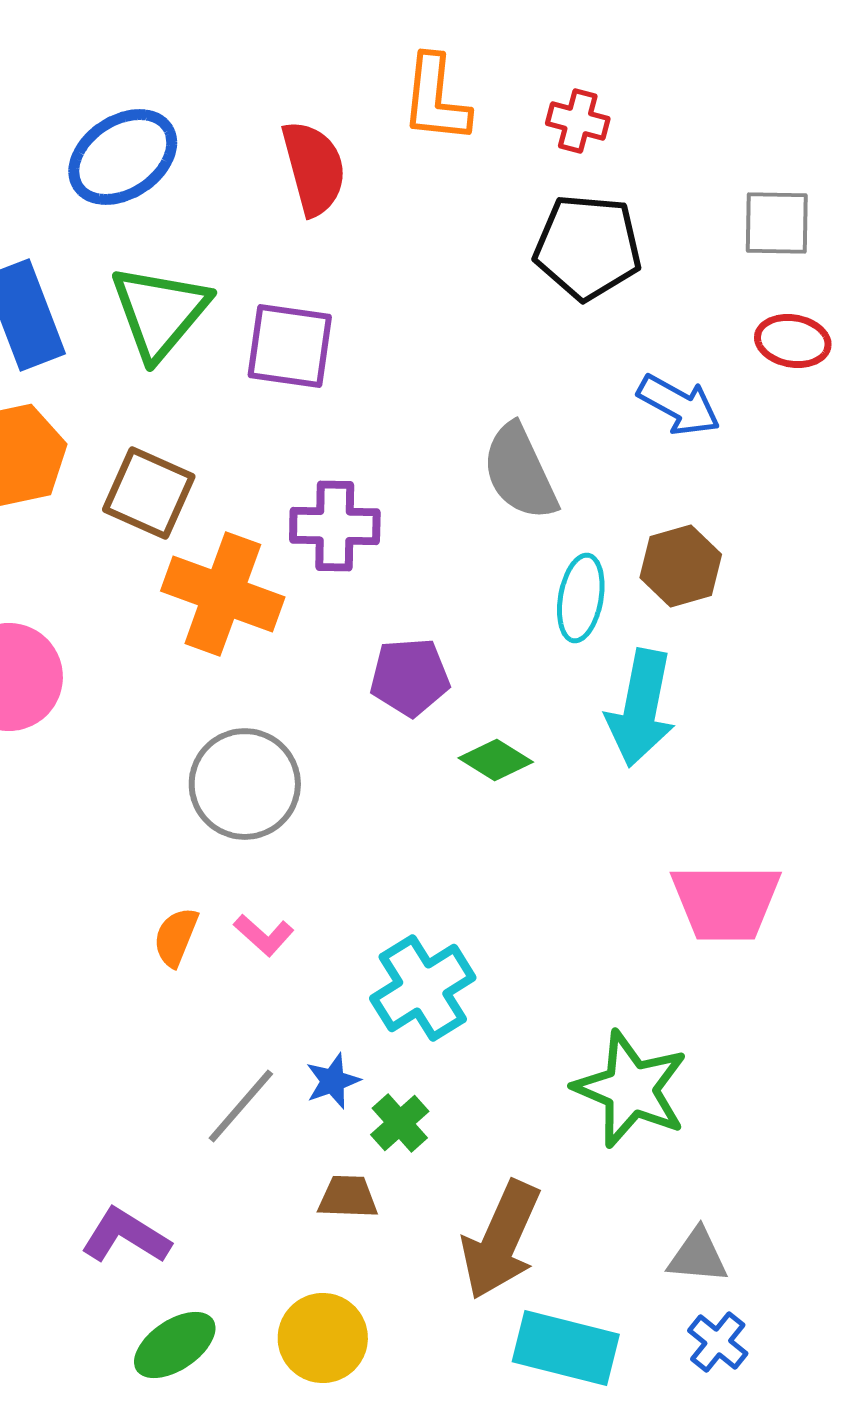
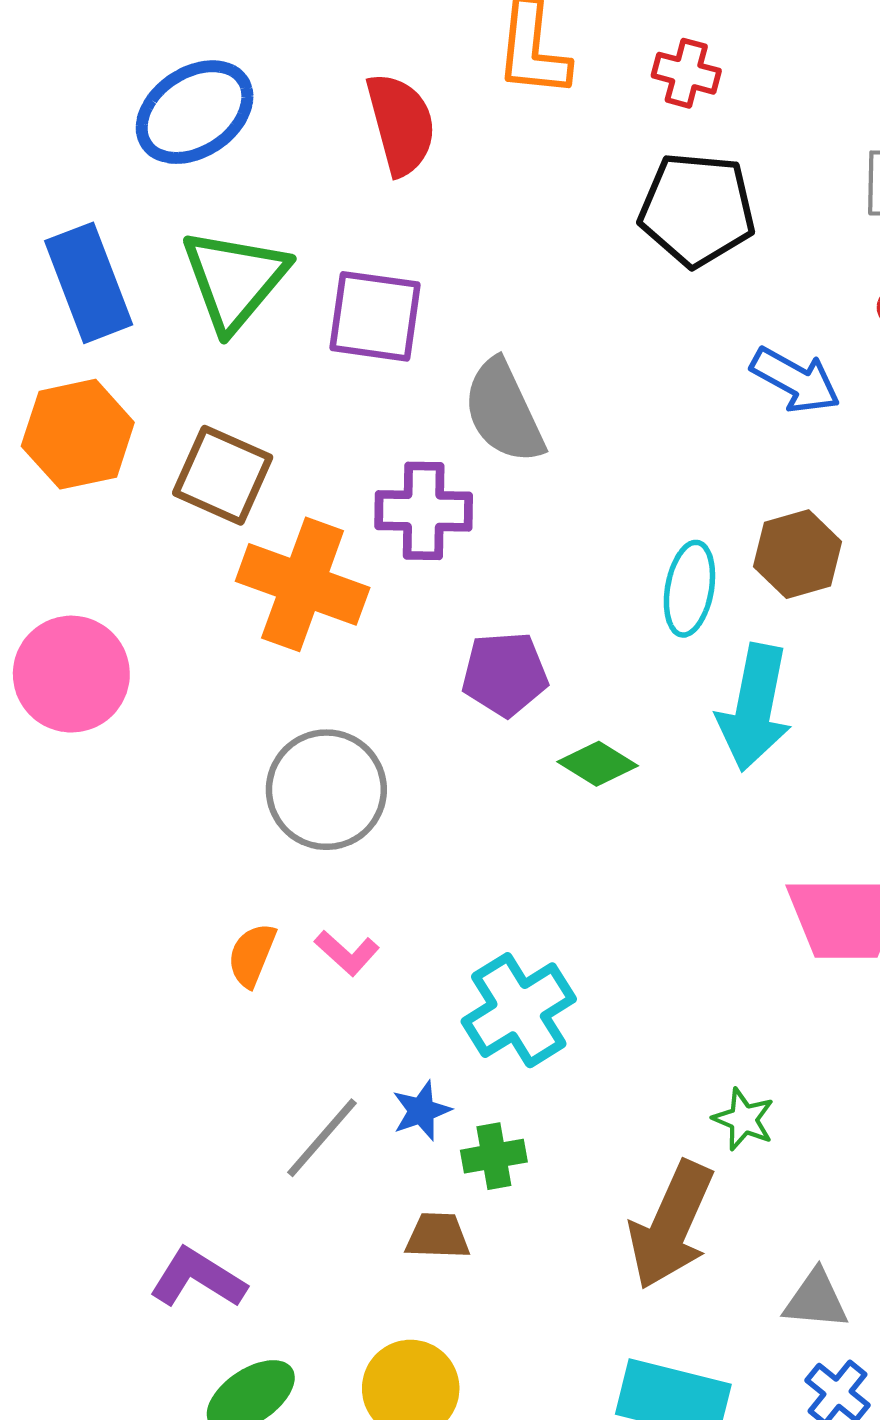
gray semicircle: (520, 472) -> (504, 411), moved
green star: (631, 1089) -> (744, 1119), size x0.5
green cross: (400, 1123) -> (494, 1156), turned 32
brown arrow: (501, 1240) -> (671, 1225), moved

